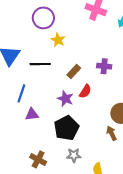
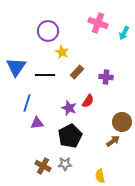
brown rectangle: (74, 71) -> (77, 72), moved
brown arrow: (111, 133) -> (113, 141), turned 80
gray star: (74, 155) -> (65, 164), moved

